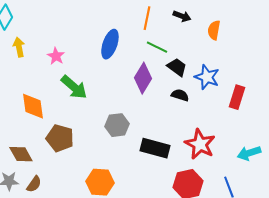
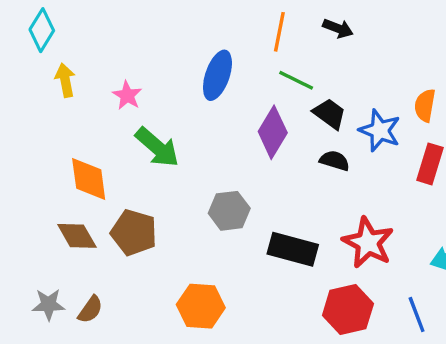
orange semicircle: (214, 30) -> (425, 105), moved
brown diamond: (21, 154) -> (77, 236), moved

